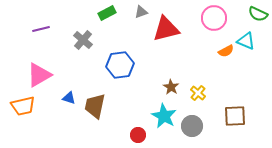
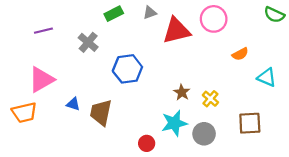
pink circle: (214, 18) -> (214, 19), moved
cyan triangle: (246, 41) -> (267, 77), moved
cyan star: (164, 116) -> (174, 123), turned 30

